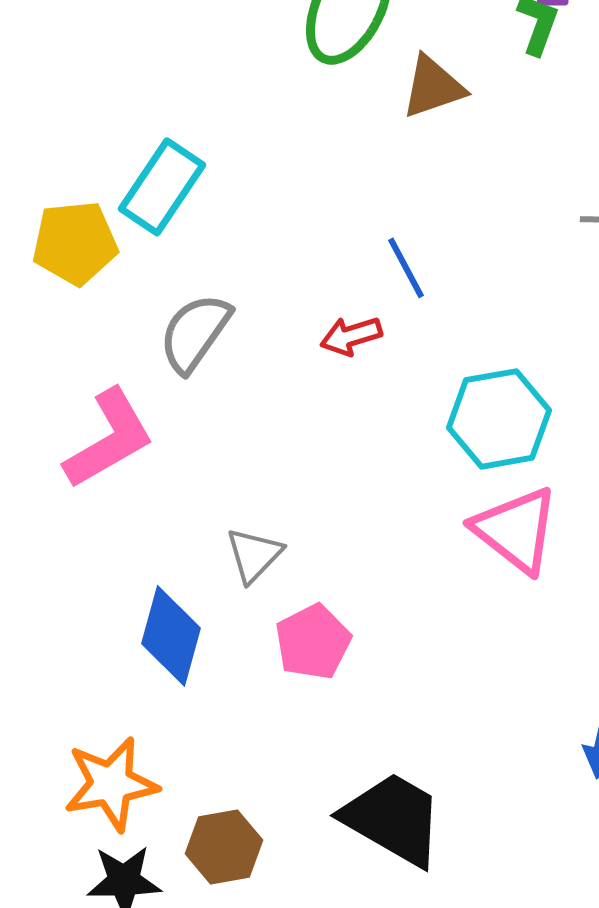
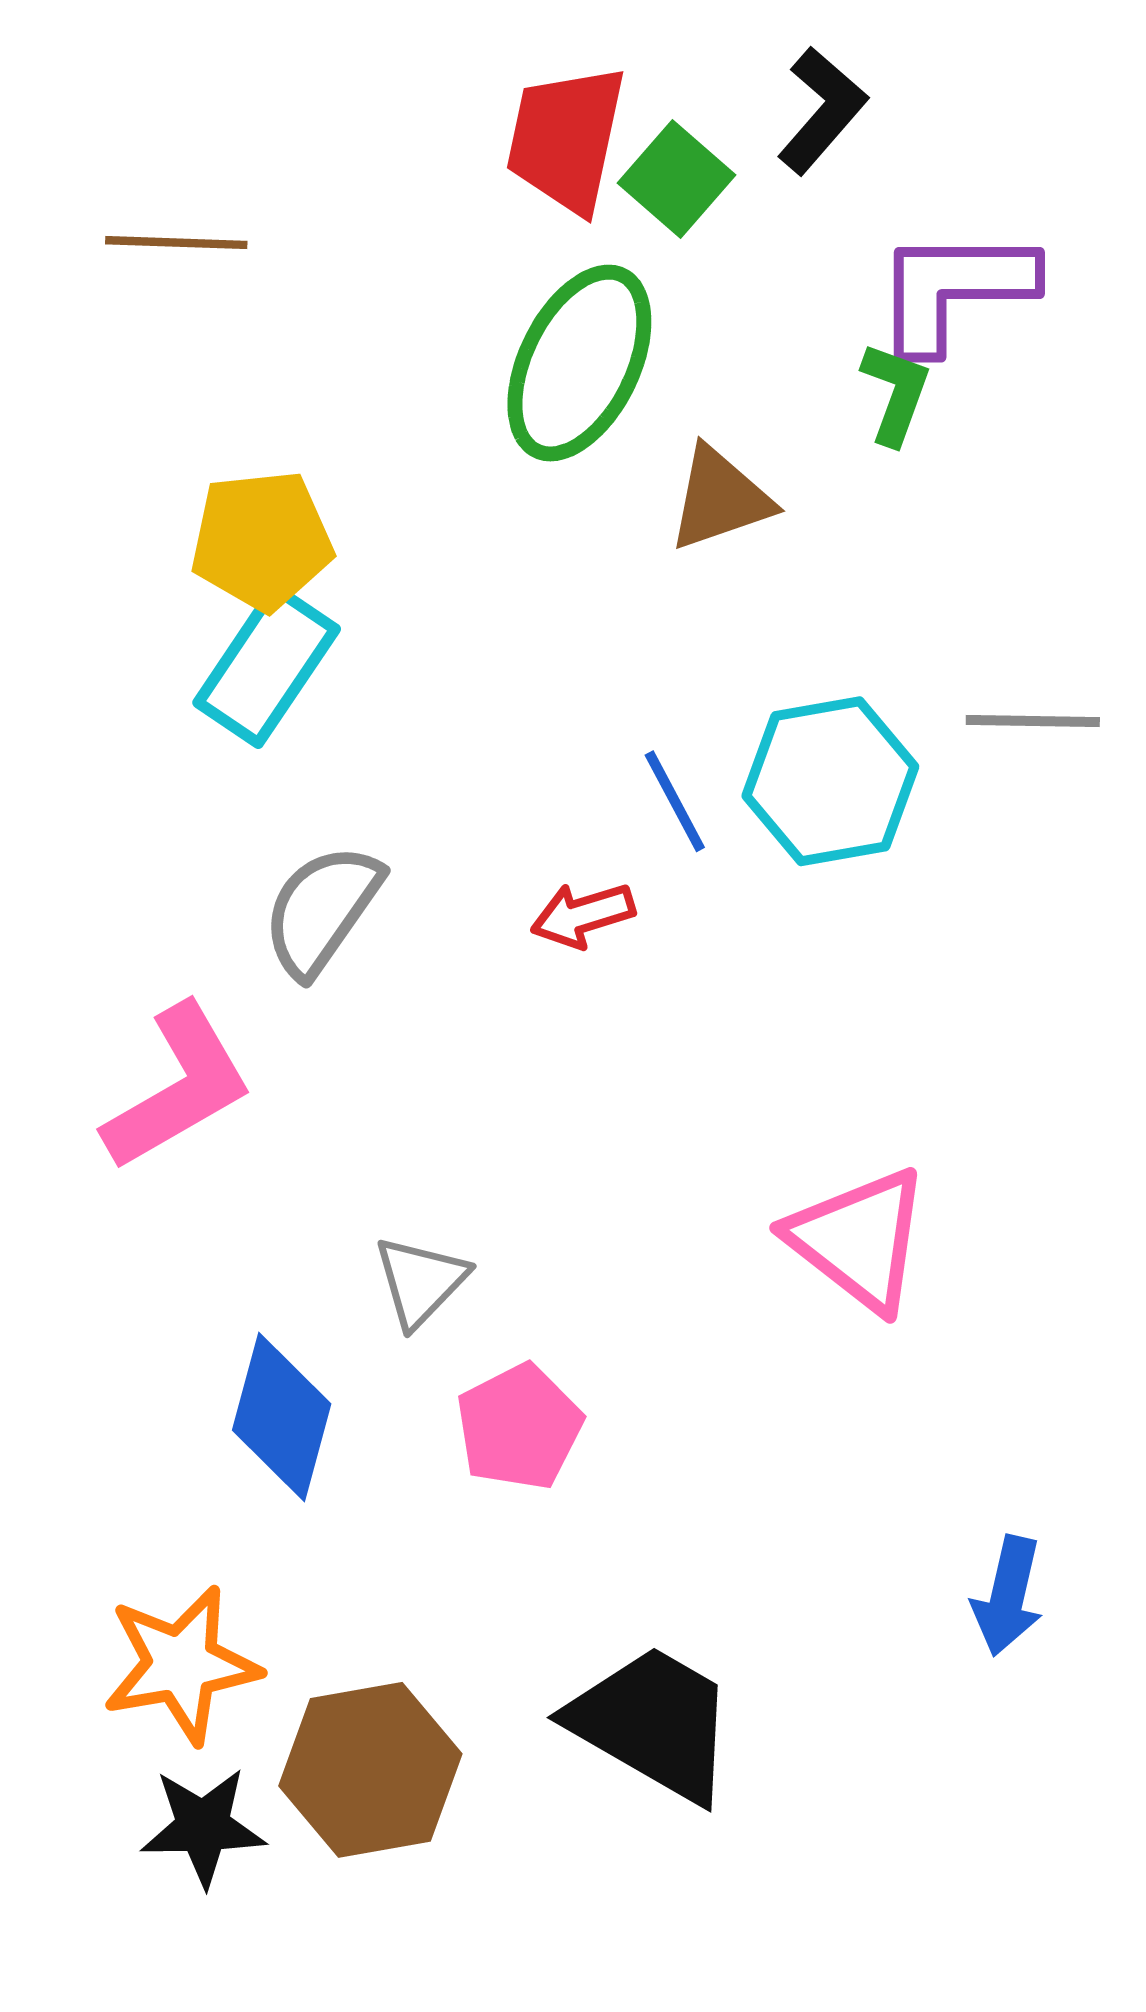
yellow pentagon: (75, 243) -> (262, 540), moved
cyan hexagon: (499, 419) -> (830, 781), moved
brown hexagon: (224, 847) -> (370, 1770), size x1.4

